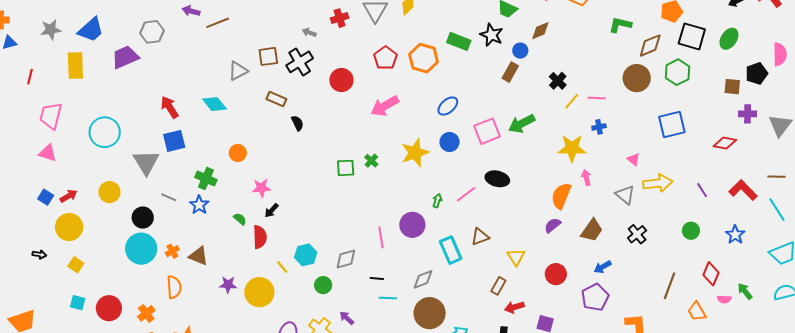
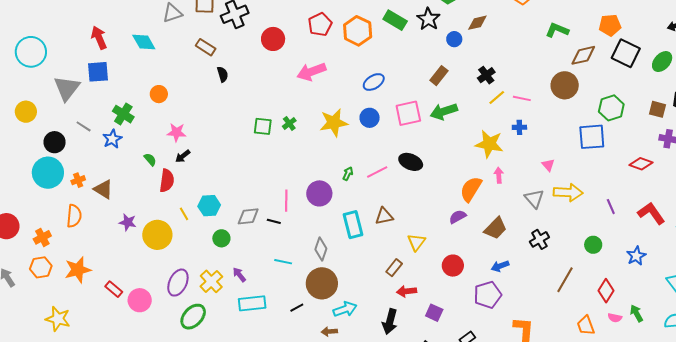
brown rectangle: (510, 72) -> (439, 76), moved
green hexagon: (677, 72) -> (611, 108), moved
black line: (377, 279) -> (274, 221), moved
gray diamond: (423, 279) -> (321, 249), turned -60
brown line: (670, 286) -> (565, 280), moved

